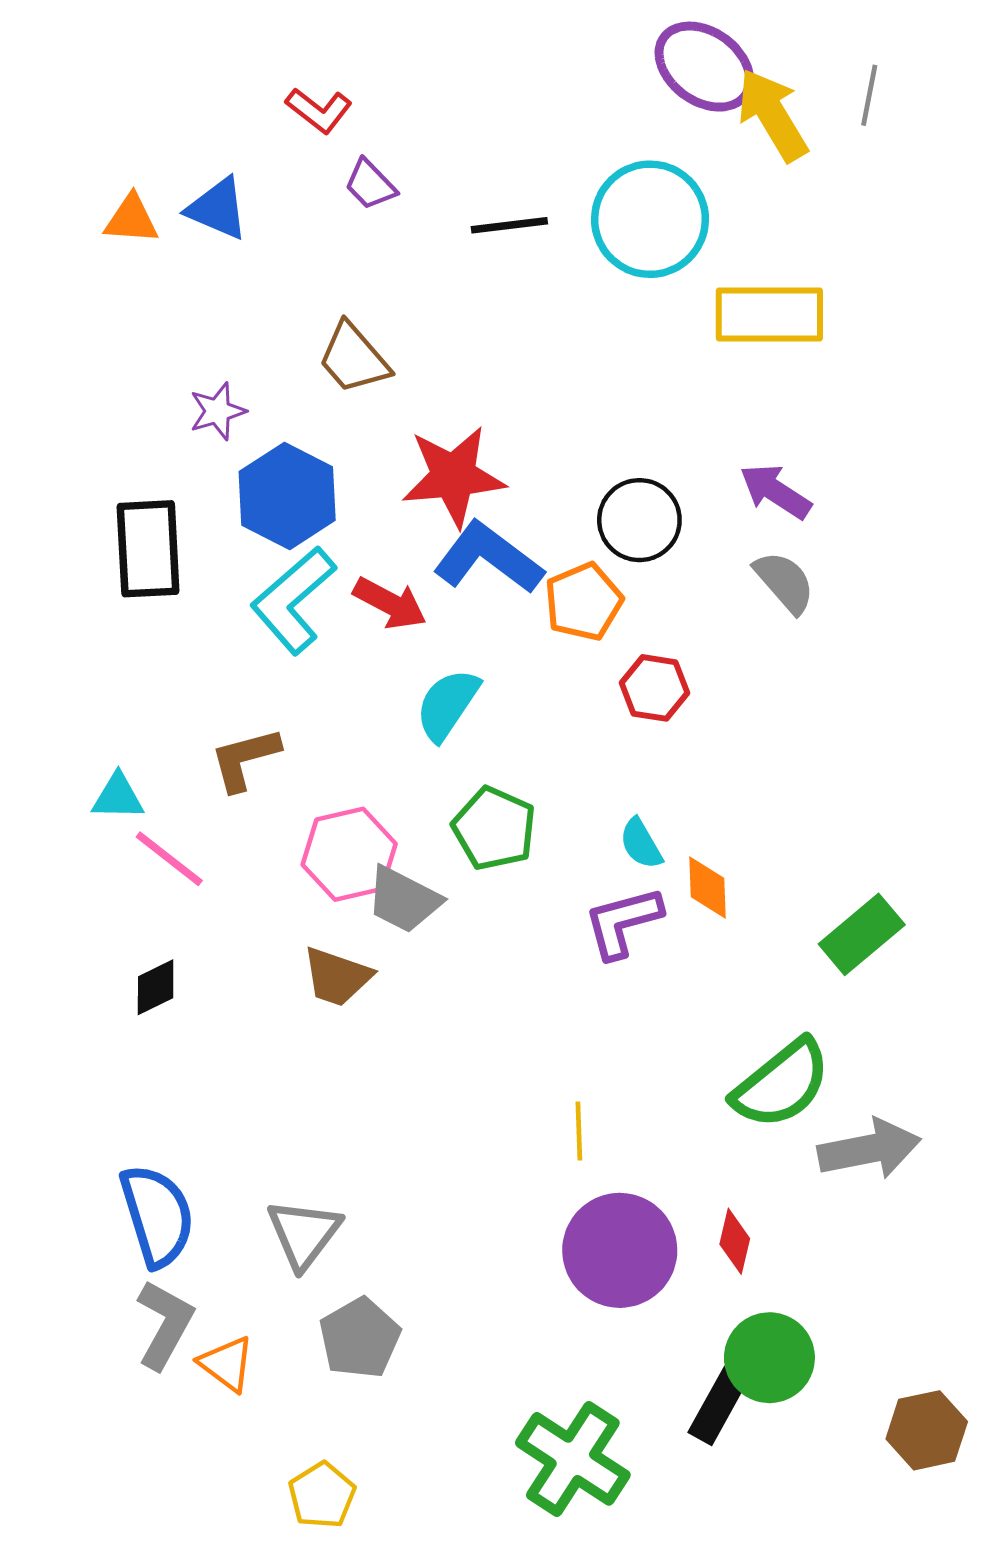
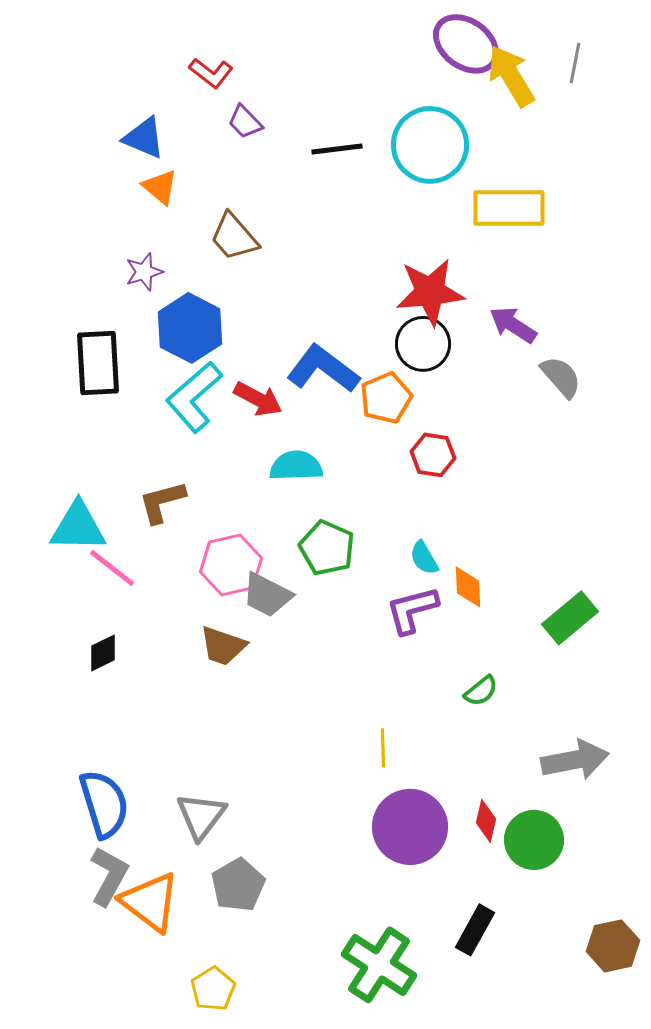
orange triangle: (131, 219) -> (160, 187), moved, turned 36
red star: (453, 476) -> (430, 292), moved
gray semicircle: (785, 582) -> (561, 377), moved
cyan semicircle: (447, 705) -> (296, 466), turned 54
cyan triangle: (118, 797) -> (78, 527), size x1.6
green semicircle: (782, 1084) -> (481, 691), moved, size x0.5
green circle: (769, 1358) -> (534, 840), moved
orange triangle: (227, 1364) -> (150, 902), size x1.6

